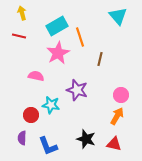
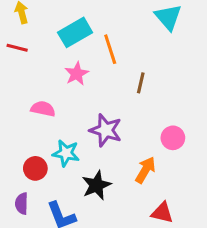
pink star: (58, 53) -> (77, 74), size x0.7
orange arrow: (117, 116) -> (145, 170), moved
black star: (86, 139) -> (96, 185), moved, turned 30

